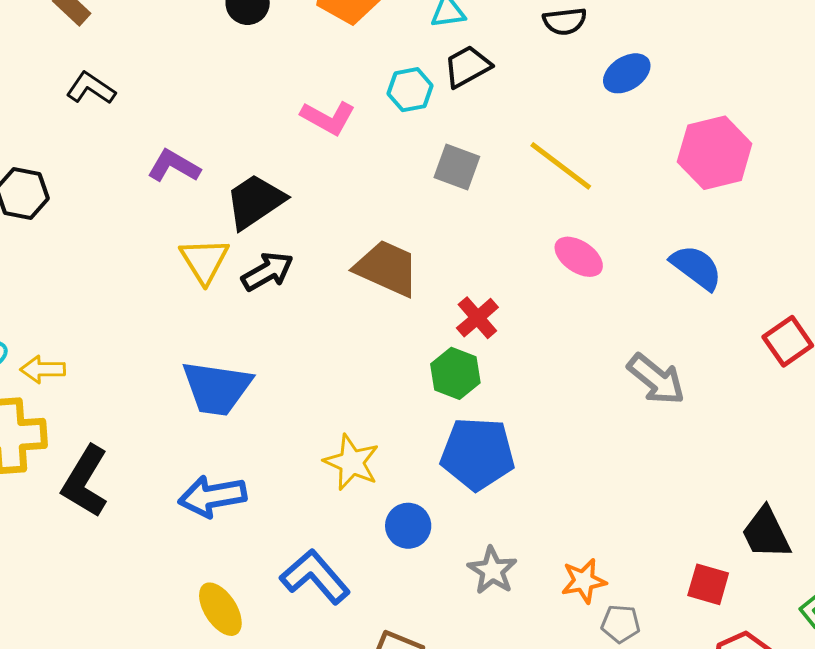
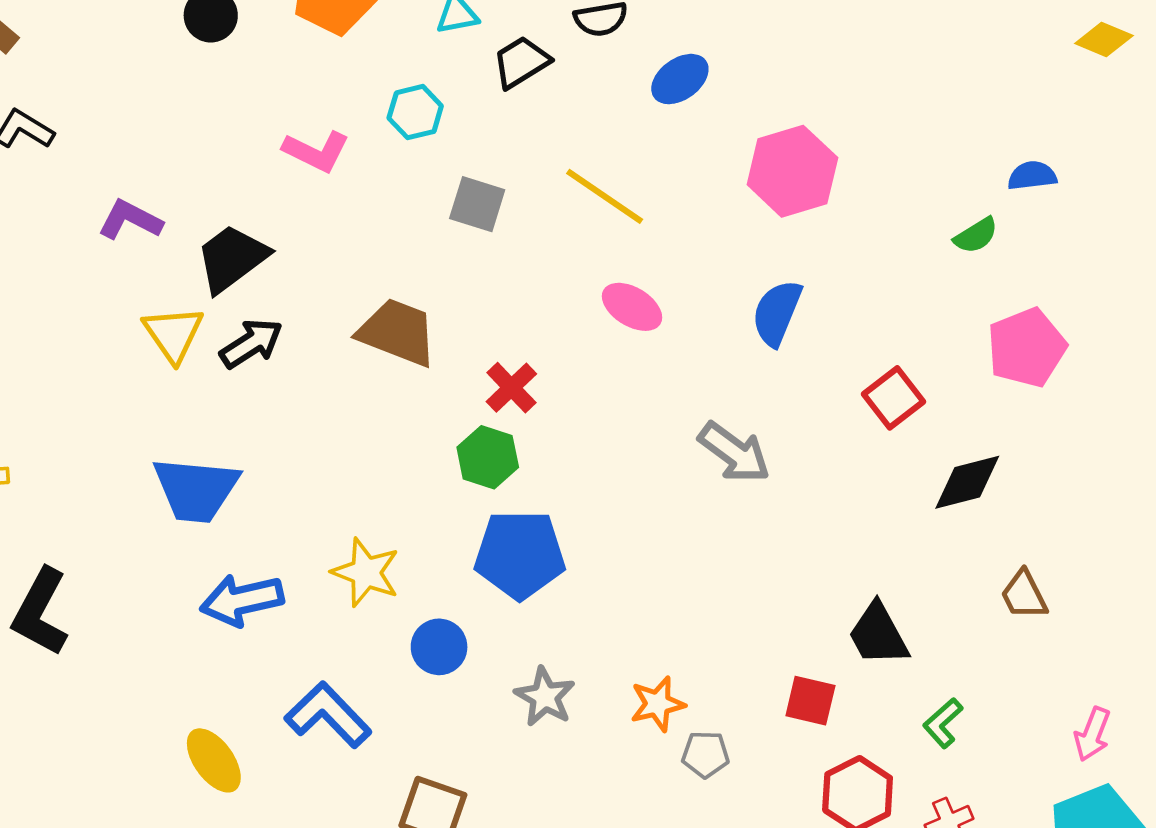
black trapezoid: (467, 67) -> (521, 62), moved
blue semicircle: (696, 267) -> (777, 313), turned -102
blue arrow: (212, 496) -> (242, 600), moved

